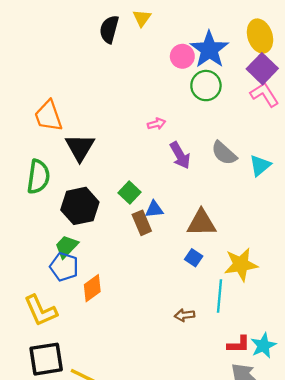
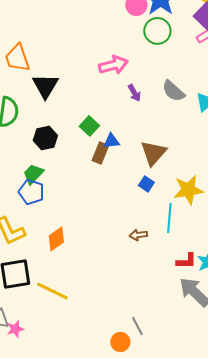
pink arrow: (156, 124) -> (113, 65), size x1.8
purple arrow: (180, 155) -> (134, 93), size x0.7
black hexagon: (80, 206) -> (45, 138), size x0.7
brown rectangle: (142, 223) -> (100, 153), turned 45
brown triangle: (201, 223) -> (153, 153), turned -48
orange diamond: (92, 288) -> (56, 239), moved

